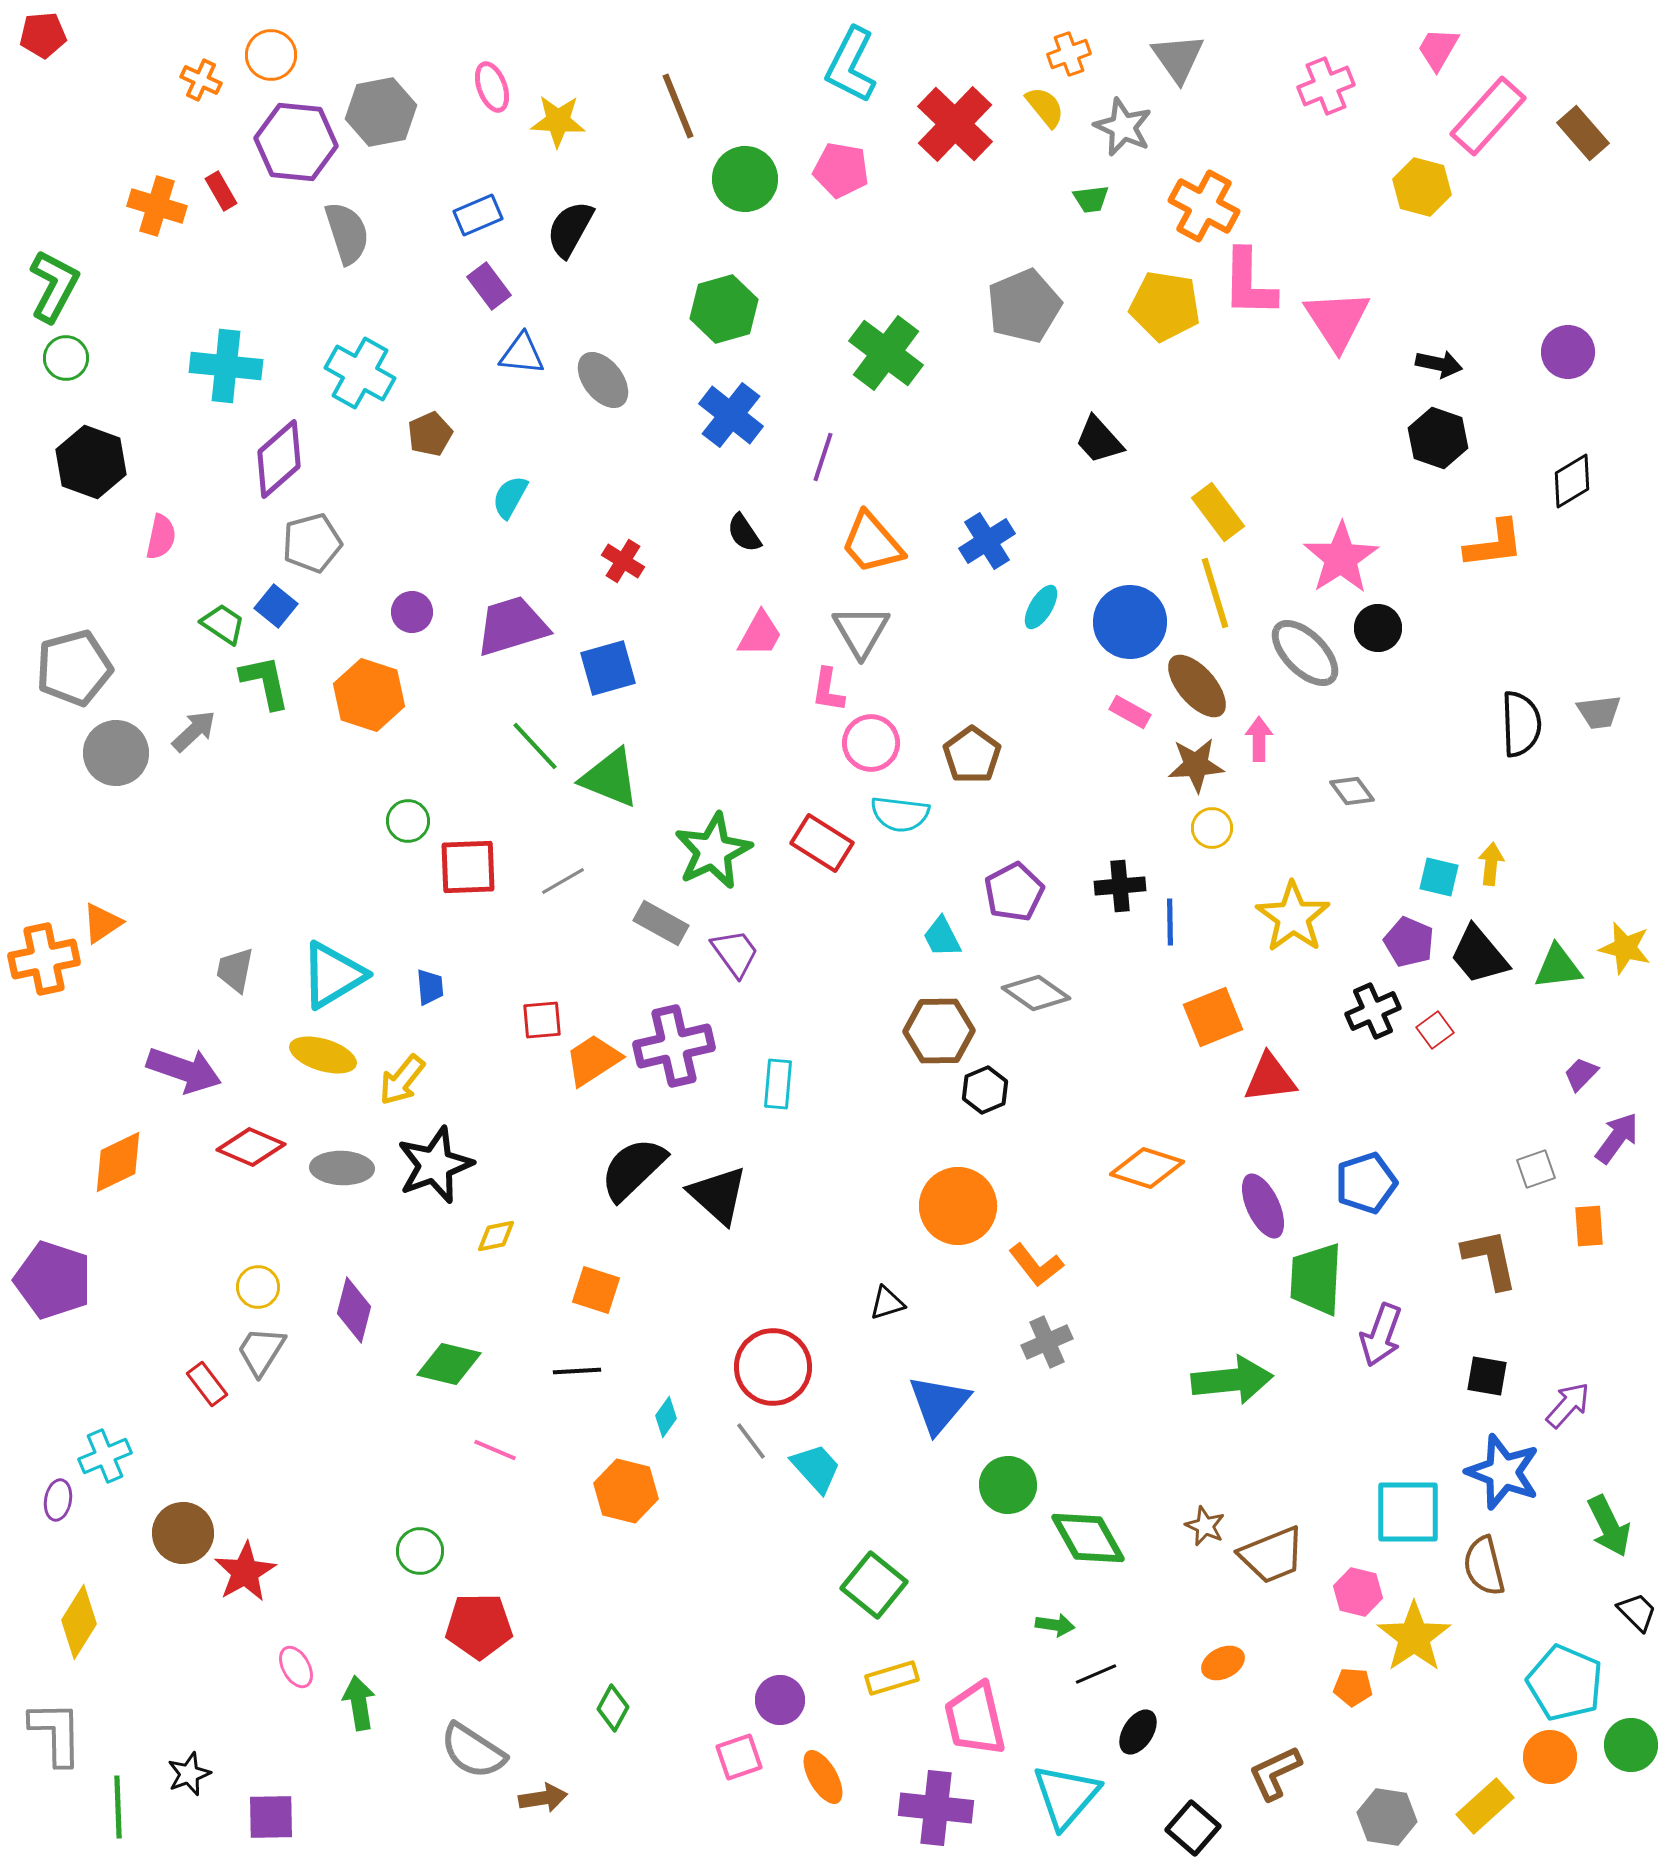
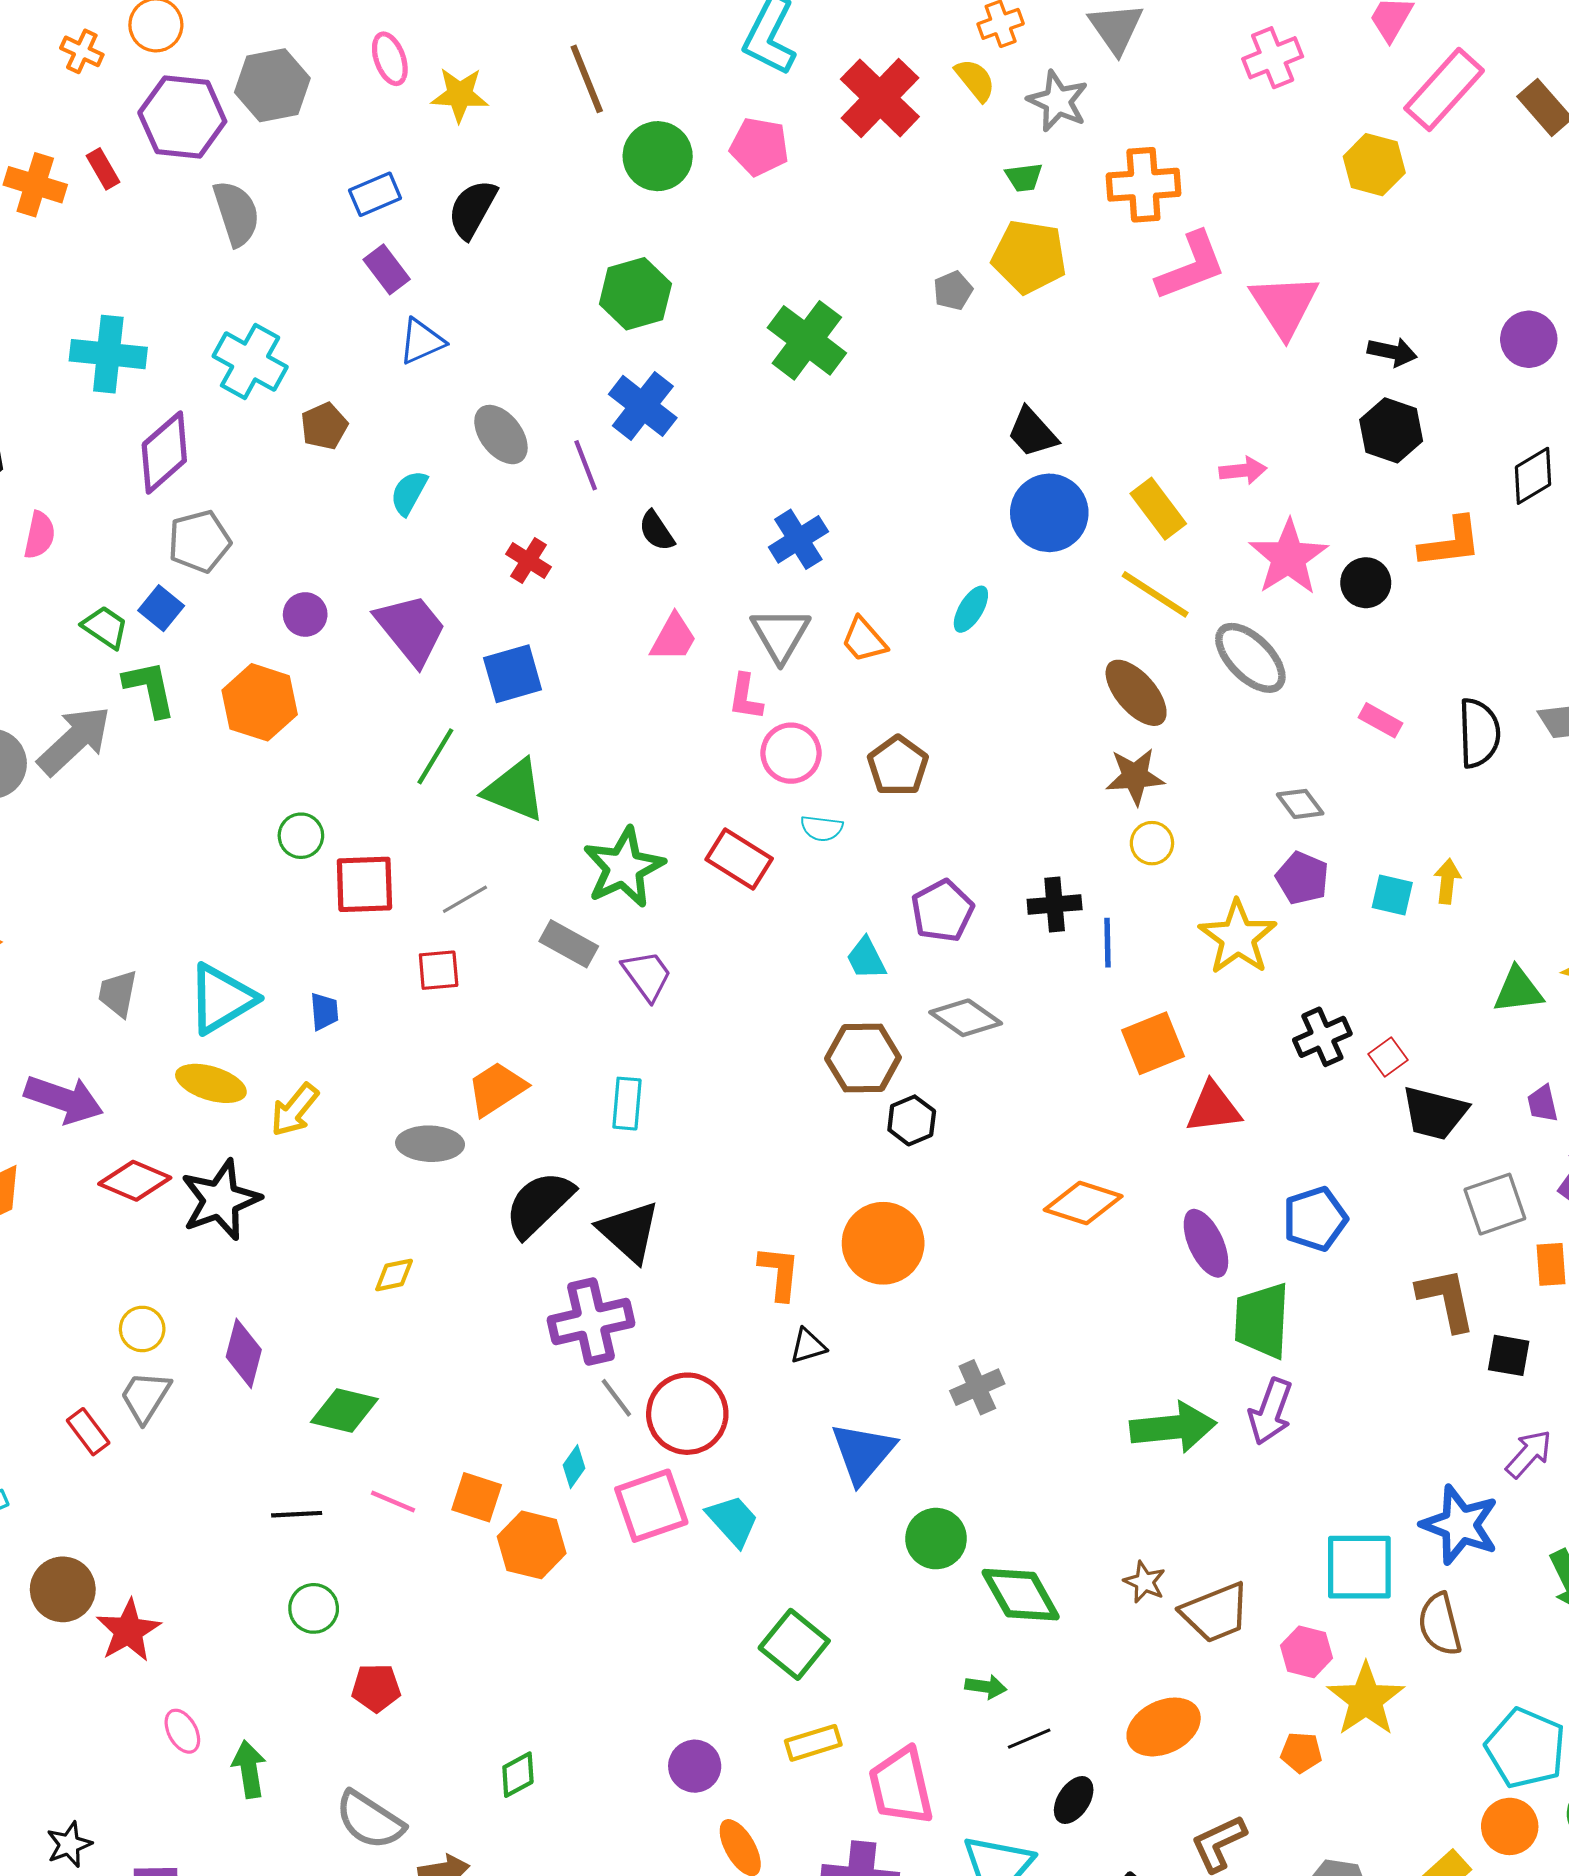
orange cross: (1204, 206) -> (1143, 185), turned -32
pink L-shape: (1249, 283) -> (1191, 266), turned -112
gray pentagon: (1024, 306) -> (953, 291), size x0.5
yellow pentagon: (1165, 306) -> (1029, 257), moved
blue triangle: (522, 354) -> (422, 341), turned -30
gray ellipse: (603, 380) -> (501, 435), moved
purple line: (823, 457) -> (586, 465), moved, turned -39
blue cross: (987, 541) -> (798, 539), moved
orange trapezoid: (872, 543) -> (864, 640), moved, size x0.7
yellow line: (1215, 593) -> (1155, 594), turned -40
blue circle: (1130, 622) -> (1049, 513), moved
purple trapezoid: (512, 626) -> (411, 629), turned 68
black circle: (1378, 628) -> (1366, 583), moved
pink rectangle: (1130, 712) -> (1381, 720), moved
gray arrow: (194, 731) -> (74, 740), size x1.6
pink arrow: (1259, 739) -> (1243, 471), moved, turned 84
green line: (535, 746) -> (435, 756), turned 74
cyan semicircle: (900, 814) -> (822, 828), size x0.7
purple pentagon: (1409, 942) -> (1302, 878), moved
black trapezoid: (1479, 955) -> (1435, 1113), moved, turned -36
red square: (542, 1020) -> (439, 970), moved
purple cross: (674, 1046) -> (591, 1322), moved
purple trapezoid: (1581, 1074) -> (1543, 1104), turned -57
cyan rectangle: (778, 1084) -> (627, 1104), moved
black star: (435, 1165) -> (220, 1200), moved
gray ellipse: (342, 1168) -> (430, 1144), moved
gray square: (1536, 1169) -> (1495, 1204), size x1.5
orange L-shape: (1036, 1265) -> (779, 1273), moved, turned -136
orange square: (596, 1290) -> (477, 1497), moved
purple arrow: (1381, 1335) -> (1270, 1412), moved
black line: (577, 1371) -> (297, 1514), moved
black square: (1487, 1376) -> (1509, 1355), moved
gray line: (751, 1441) -> (616, 1398), moved
red pentagon: (479, 1626) -> (376, 1688), size x0.7
orange ellipse: (1223, 1663) -> (1164, 1727), size x1.6
green diamond: (613, 1708) -> (518, 1775), turned 33
pink square: (739, 1757) -> (651, 1506), moved, size x1.5

